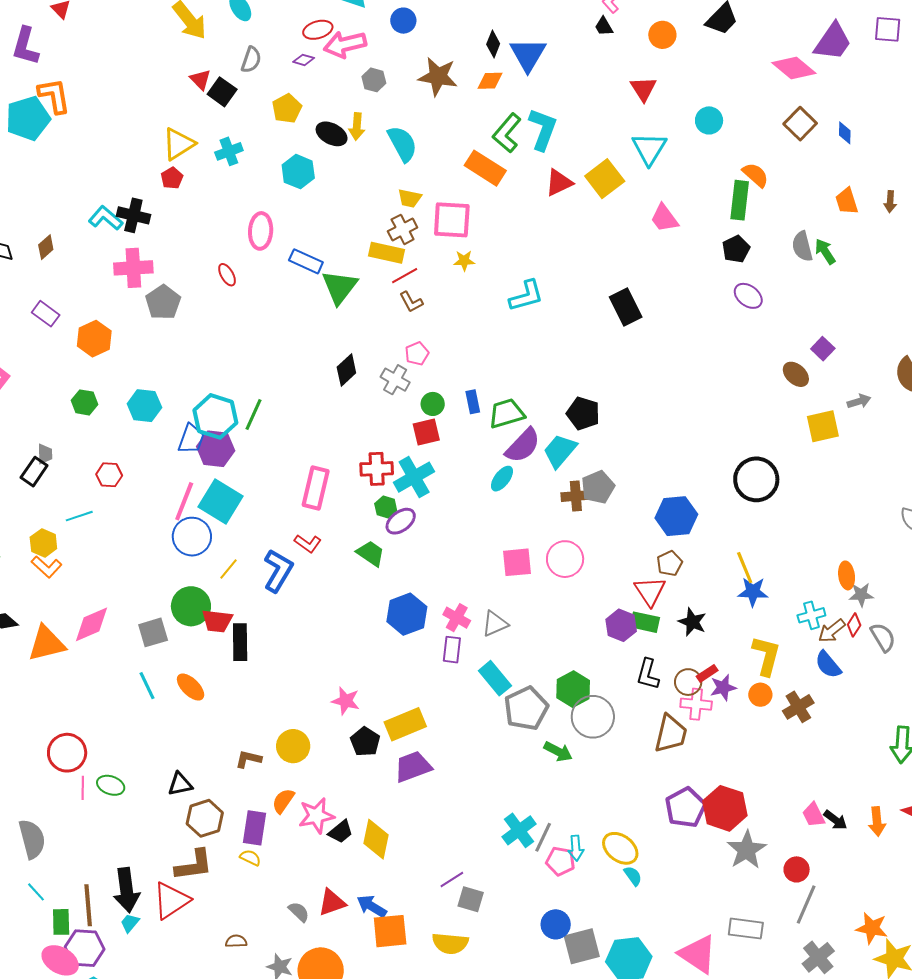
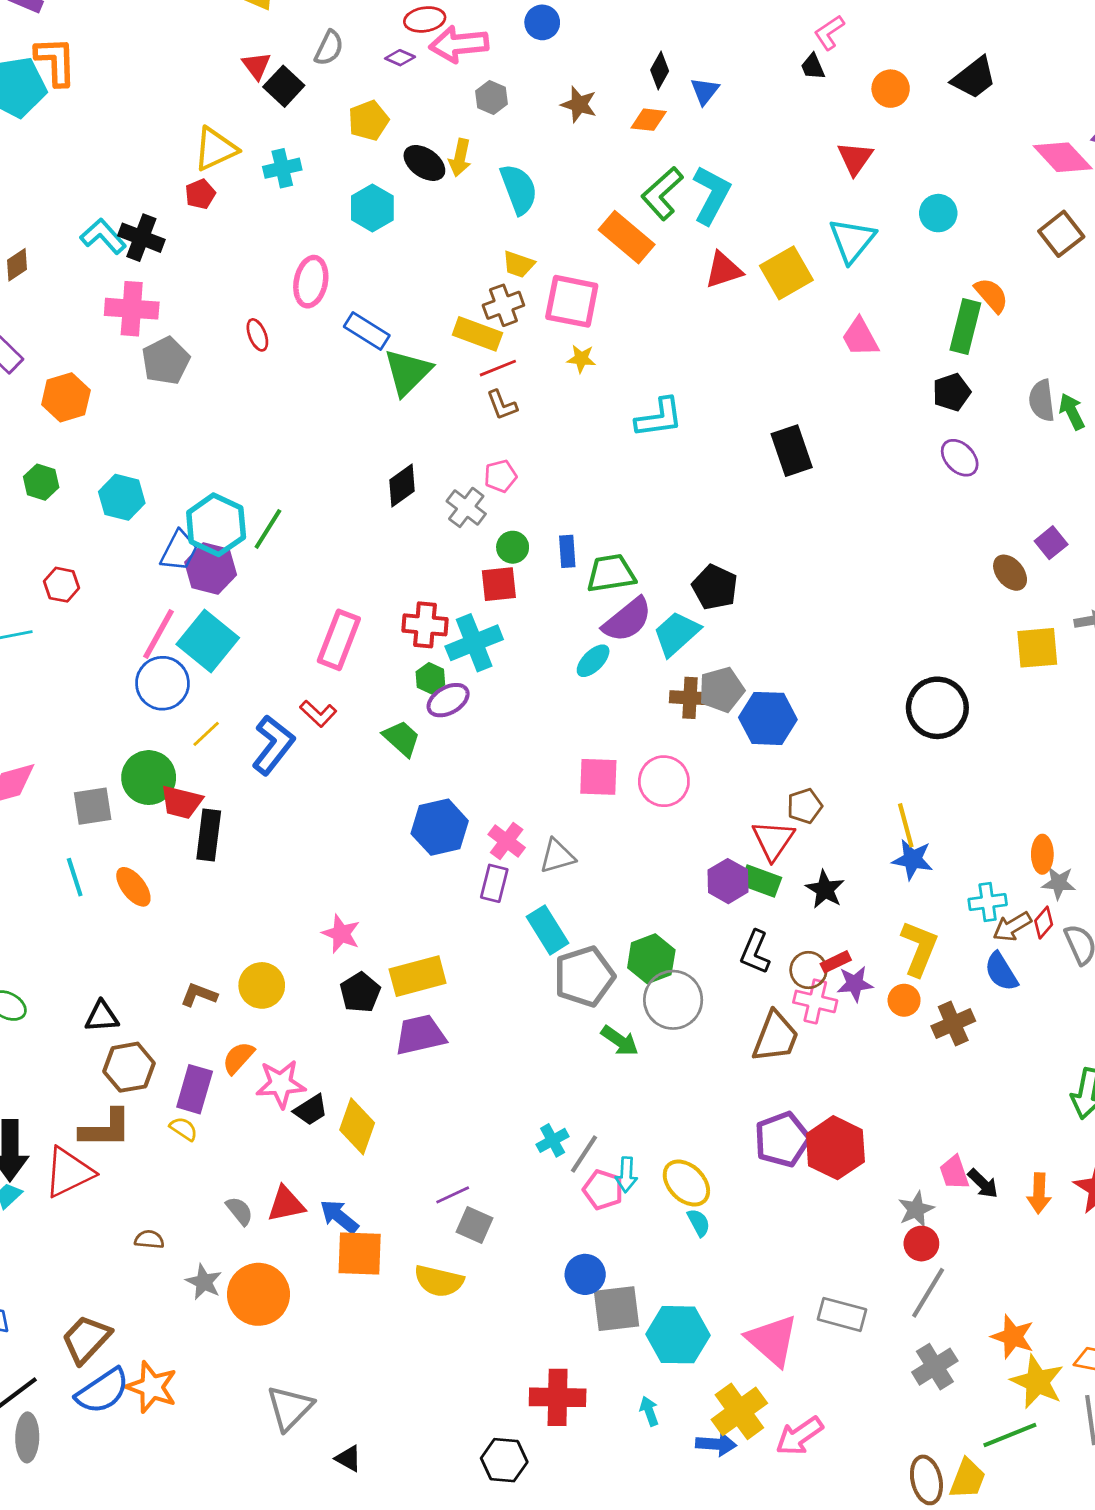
blue triangle: (528, 55) -> (705, 91), size x0.6
brown star: (438, 76) -> (579, 104), size x0.7
blue hexagon: (676, 516) -> (768, 718), moved
cyan cross: (519, 830) -> (553, 1140), size x0.7
gray star: (747, 850) -> (916, 1209), moved, size x0.7

